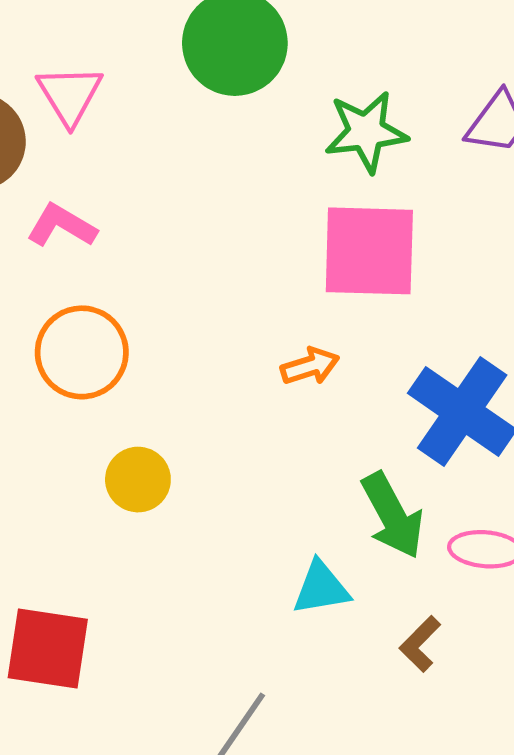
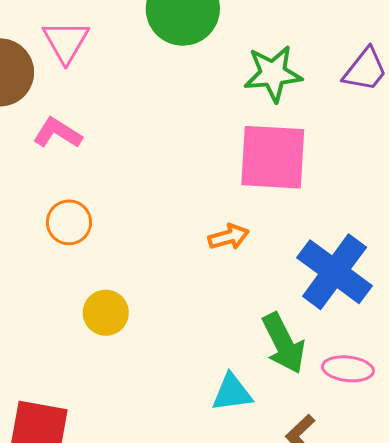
orange circle: (82, 352) -> (69, 222), size x0.7

